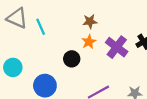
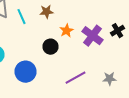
brown star: (90, 21) -> (46, 12), moved

